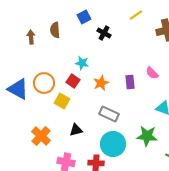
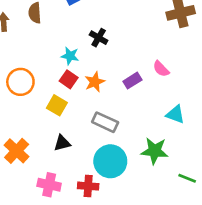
black cross: (104, 33) -> (99, 38), moved
red square: (73, 81) -> (69, 79), moved
purple rectangle: (130, 82) -> (132, 81), turned 64
yellow square: (62, 101) -> (57, 105), moved

